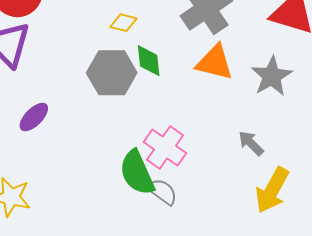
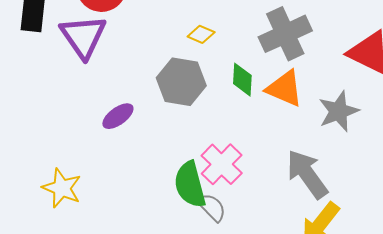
green diamond: (149, 61) -> (242, 80), moved
purple ellipse: (34, 117) -> (118, 116), moved
gray arrow: (251, 143) -> (307, 174), size x1.8

